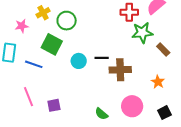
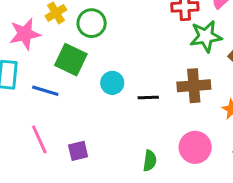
pink star: (22, 26) -> (25, 34), size x1.5
black line: (102, 58) -> (148, 98), moved
brown cross: (120, 70) -> (194, 86), moved
green semicircle: (101, 114) -> (150, 161), turned -120

